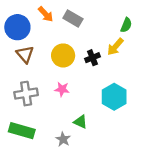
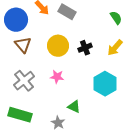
green semicircle: (126, 25) -> (116, 18), turned -56
yellow arrow: (115, 47) -> (115, 48), moved
gray cross: (26, 94) -> (24, 81), turned -30

